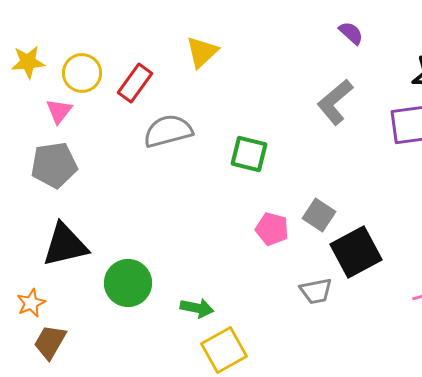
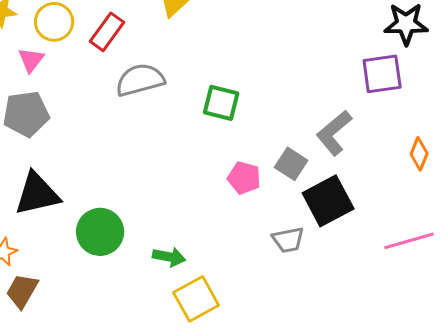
gray L-shape: (335, 102) -> (334, 133), moved

